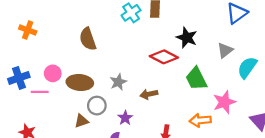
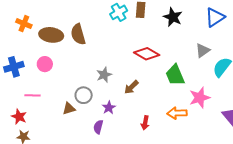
black star: (187, 38) -> (173, 17), moved
brown ellipse: (80, 82) -> (51, 35), moved
pink line: (40, 92) -> (33, 95), moved
brown arrow: (149, 94) -> (131, 87), turned -35

